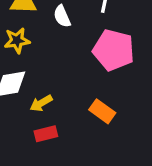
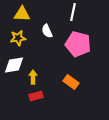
white semicircle: (62, 16) -> (47, 31), moved
yellow arrow: (41, 103) -> (33, 77), turned 120

